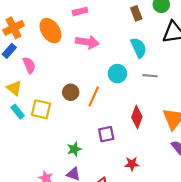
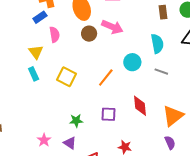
brown circle: (71, 92) -> (89, 34), moved
yellow square: (41, 109) -> (66, 77), moved
red diamond: (137, 117) -> (140, 106), turned -40

